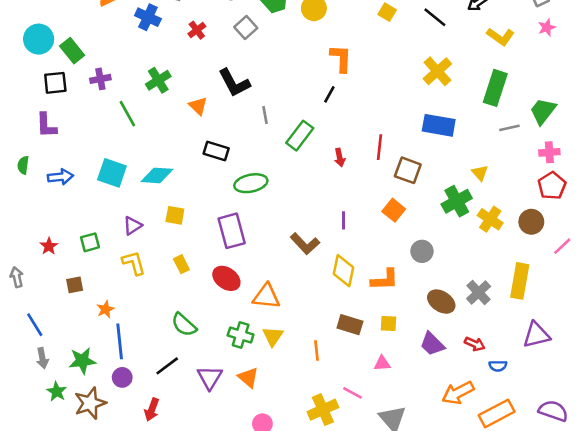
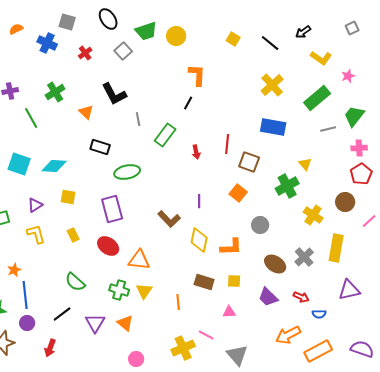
pink star: (547, 28) -> (348, 76), moved
green rectangle: (495, 88) -> (317, 98), turned 32
yellow cross: (490, 219) -> (313, 215), moved

